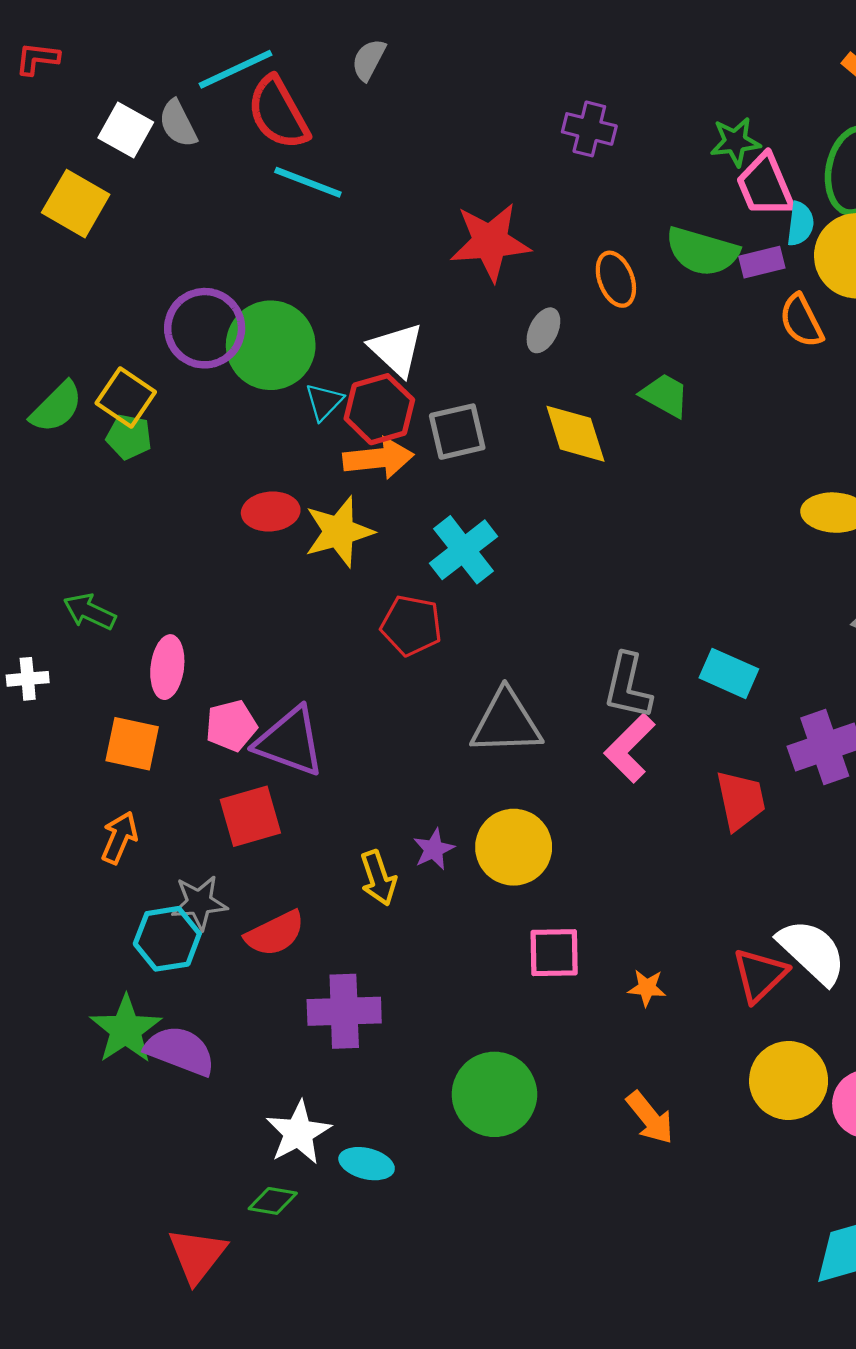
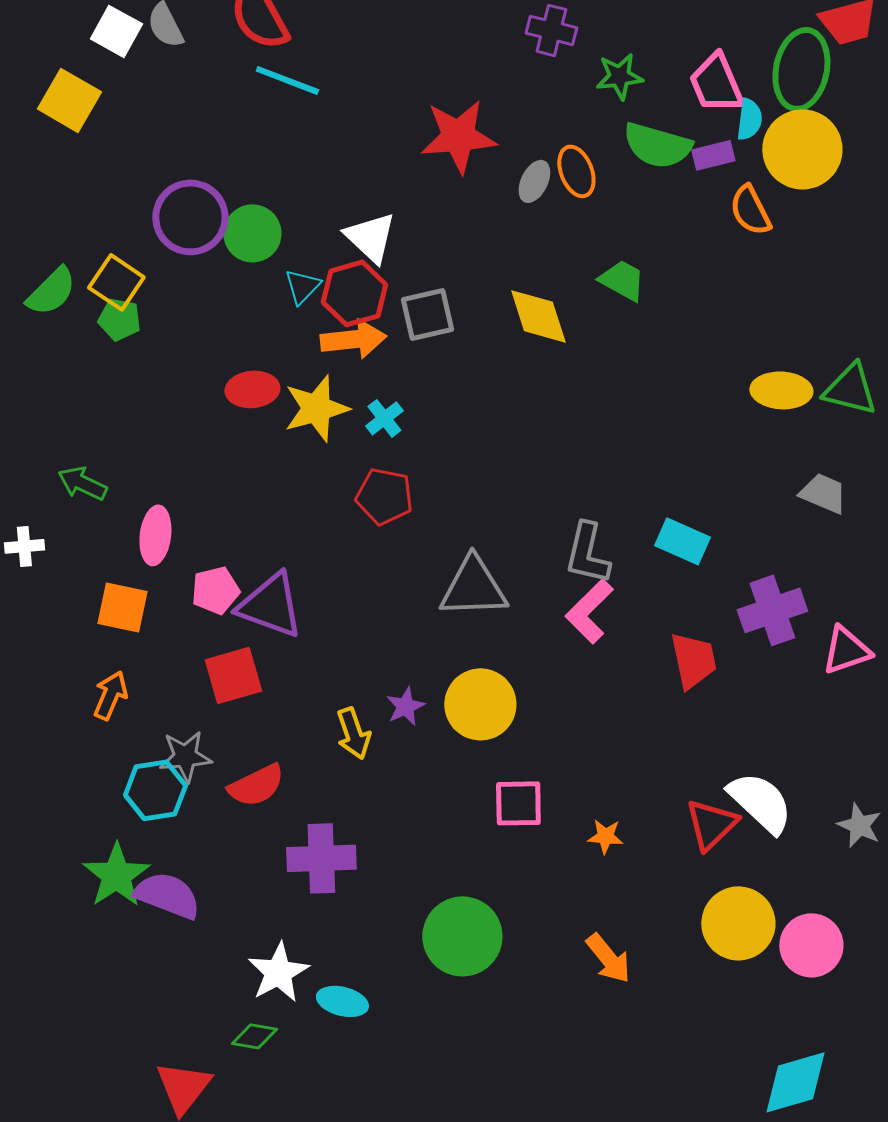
green star: (735, 142) -> (619, 76), moved
gray ellipse: (543, 330) -> (534, 181), moved
green circle: (271, 345) -> (252, 233), size x0.7
cyan cross: (464, 550) -> (384, 418), moved, size x0.6

